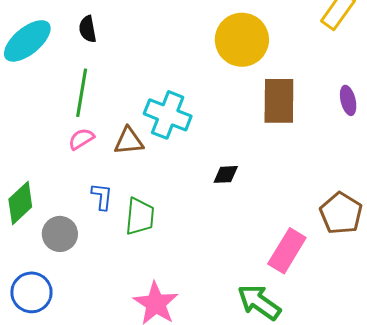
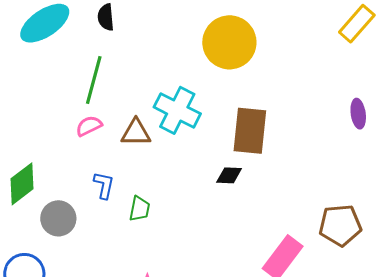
yellow circle: (242, 40) -> (229, 42), moved
brown rectangle: (279, 101) -> (250, 131), moved
brown pentagon: (341, 213) -> (340, 225), turned 30
green trapezoid: (140, 216) -> (140, 209), size x0.7

